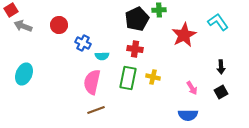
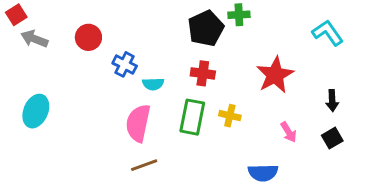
red star: (184, 35) -> (275, 75), moved
blue semicircle: (188, 115) -> (263, 173), moved

